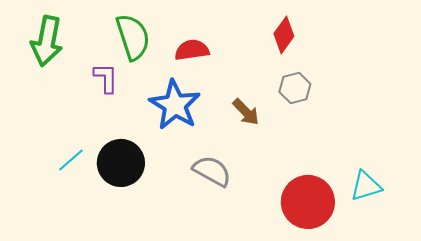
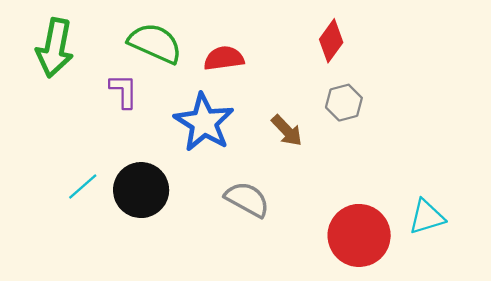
green semicircle: (133, 37) -> (155, 43), turned -48

